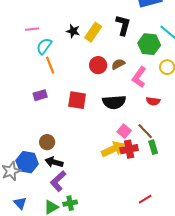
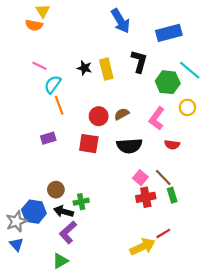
pink line: (32, 29) -> (39, 66), turned 32
yellow rectangle: (93, 32) -> (106, 69), turned -48
brown semicircle: (118, 64) -> (122, 114), moved
red circle: (98, 65) -> (99, 116), moved
yellow arrow: (113, 149) -> (142, 247), moved
red line: (145, 199) -> (163, 233), moved
blue triangle: (20, 203) -> (16, 244), moved
green cross: (70, 203) -> (81, 202), moved

